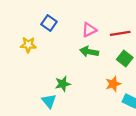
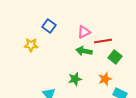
red line: (120, 33) -> (103, 41), moved
green star: (63, 84) -> (75, 79), moved

